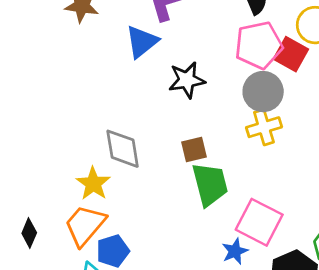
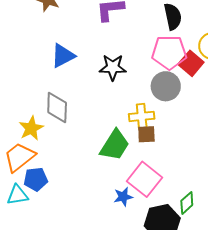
blue triangle: (142, 42) -> (63, 56), moved
yellow cross: (264, 127) -> (142, 116), moved
brown square: (194, 150) -> (146, 134), moved
green trapezoid: (210, 184) -> (115, 145), turned 36

